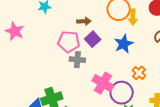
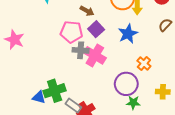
brown arrow: (84, 21) -> (87, 11), turned 32
pink star: (15, 31) -> (14, 40), moved
pink cross: (103, 83) -> (95, 55), moved

